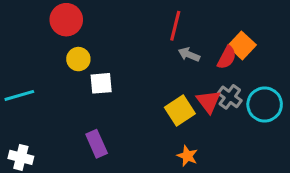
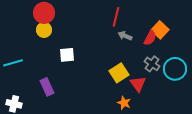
yellow circle: (78, 59) -> (44, 30), moved
red triangle: (209, 101) -> (138, 84), moved
purple rectangle: (97, 144) -> (47, 87), moved

